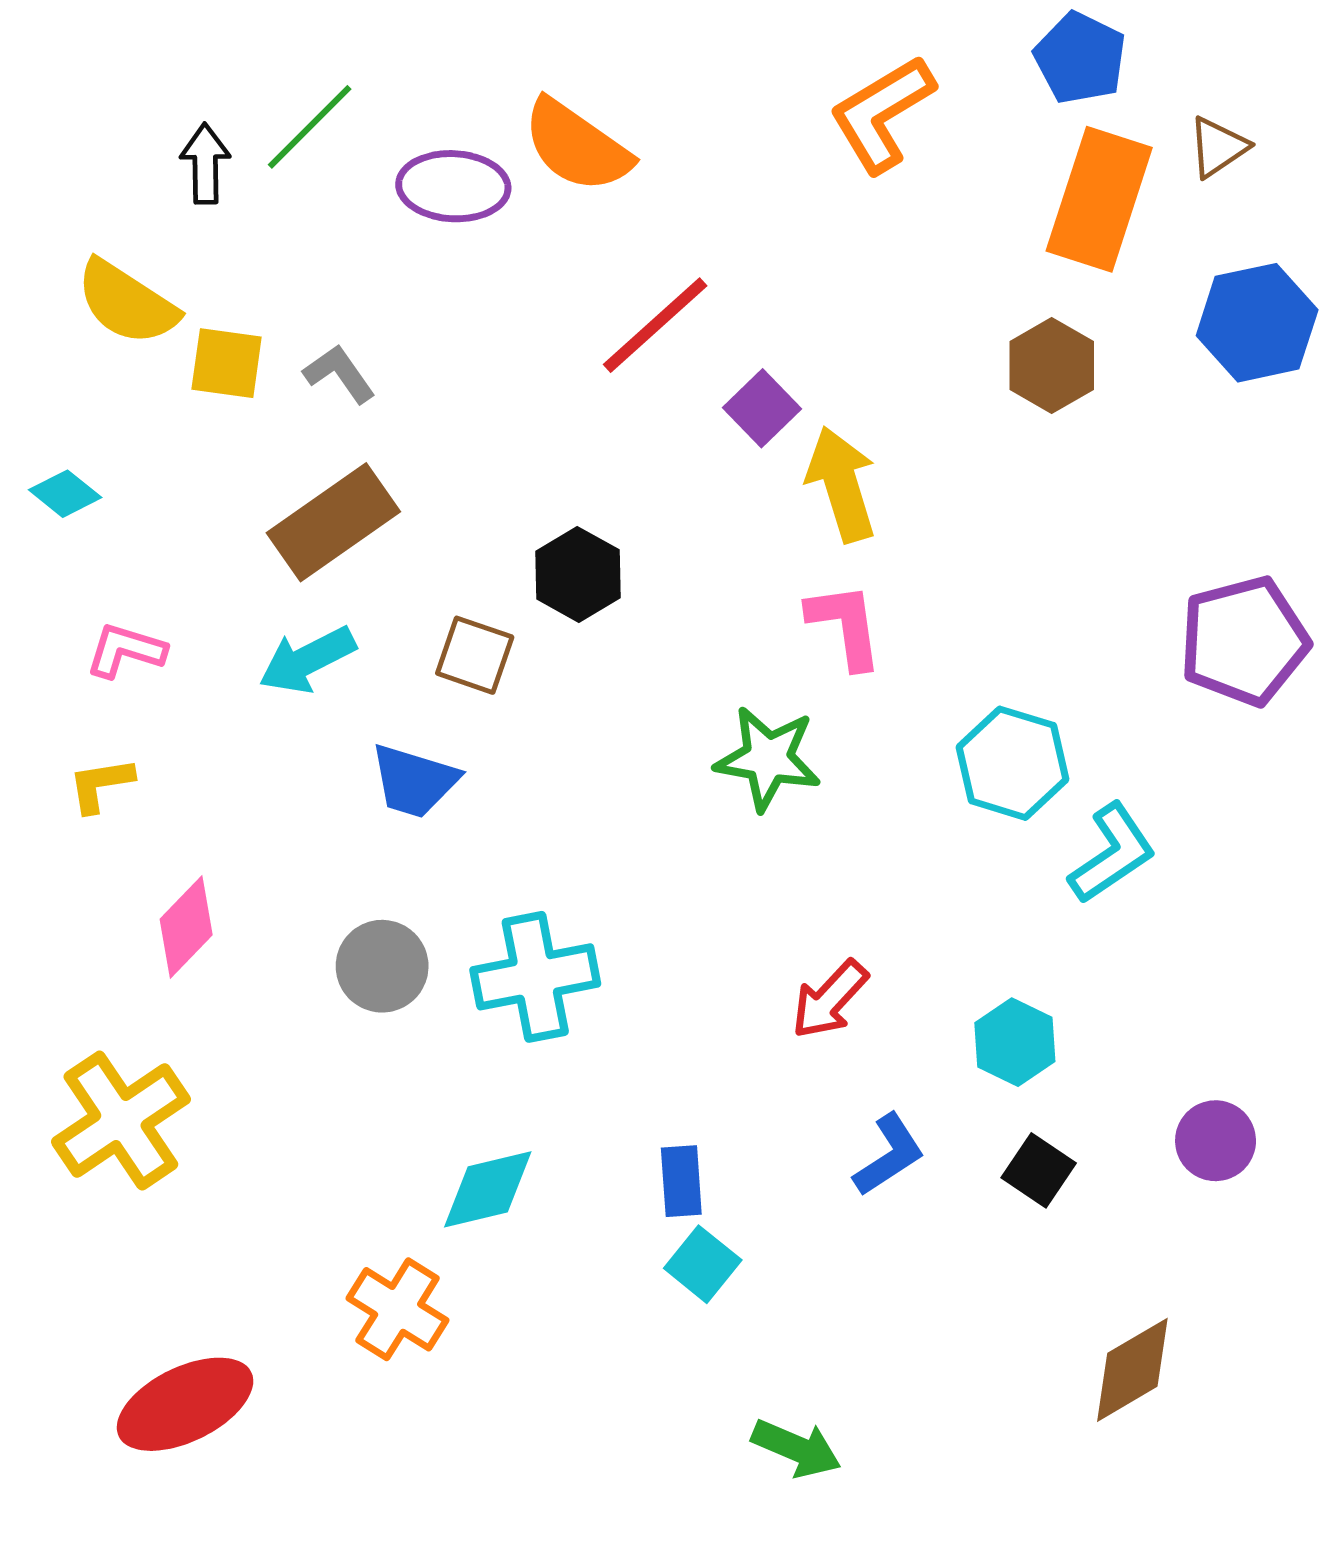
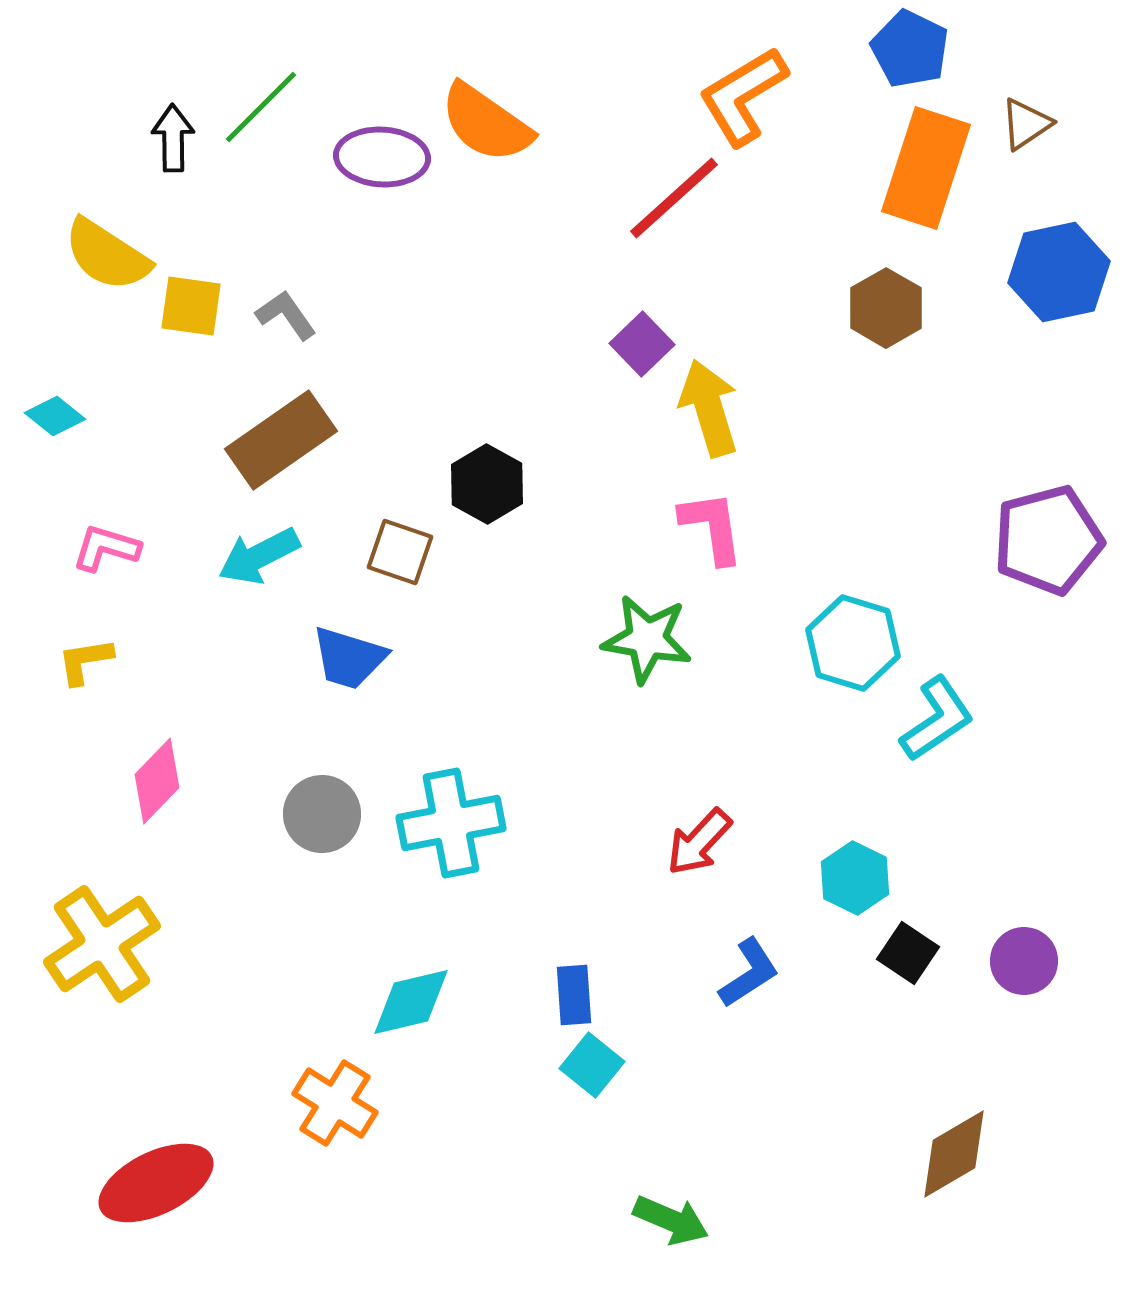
red line: (655, 325) -> (674, 198), moved
black square: (1039, 1170) -> (908, 953), moved

